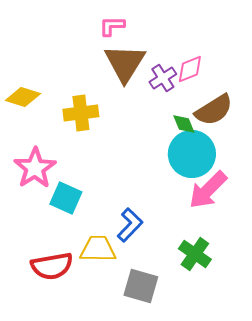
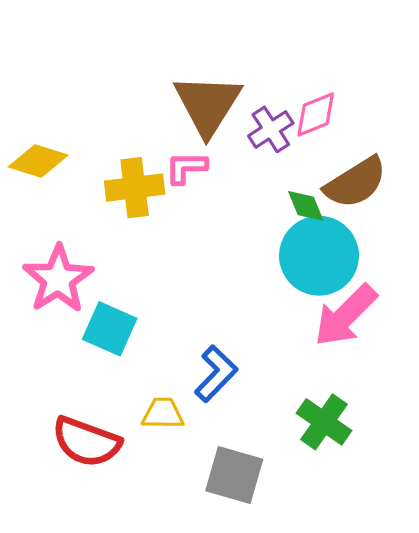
pink L-shape: (112, 26) -> (186, 168), moved
yellow trapezoid: (98, 249) -> (163, 414), size x0.7
red semicircle: (52, 266) -> (86, 442), turned 30

